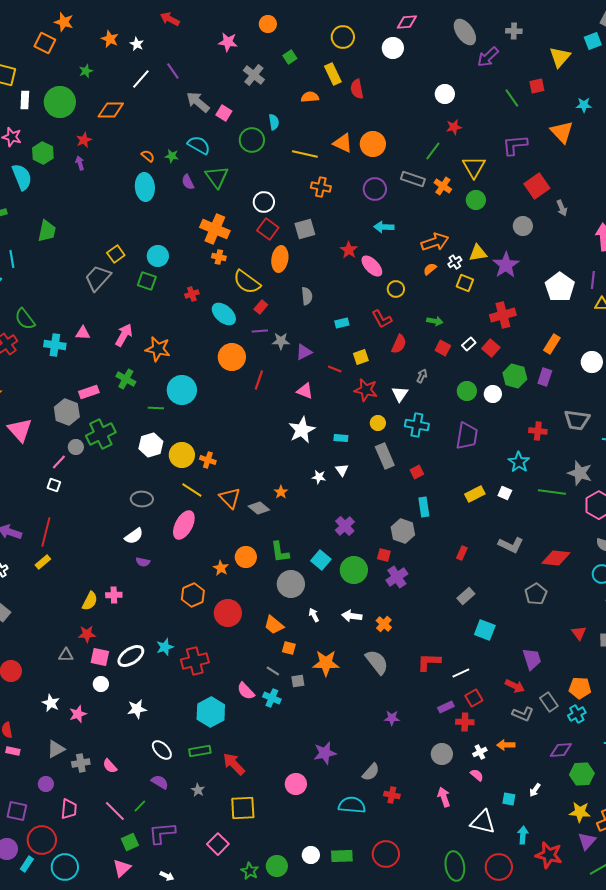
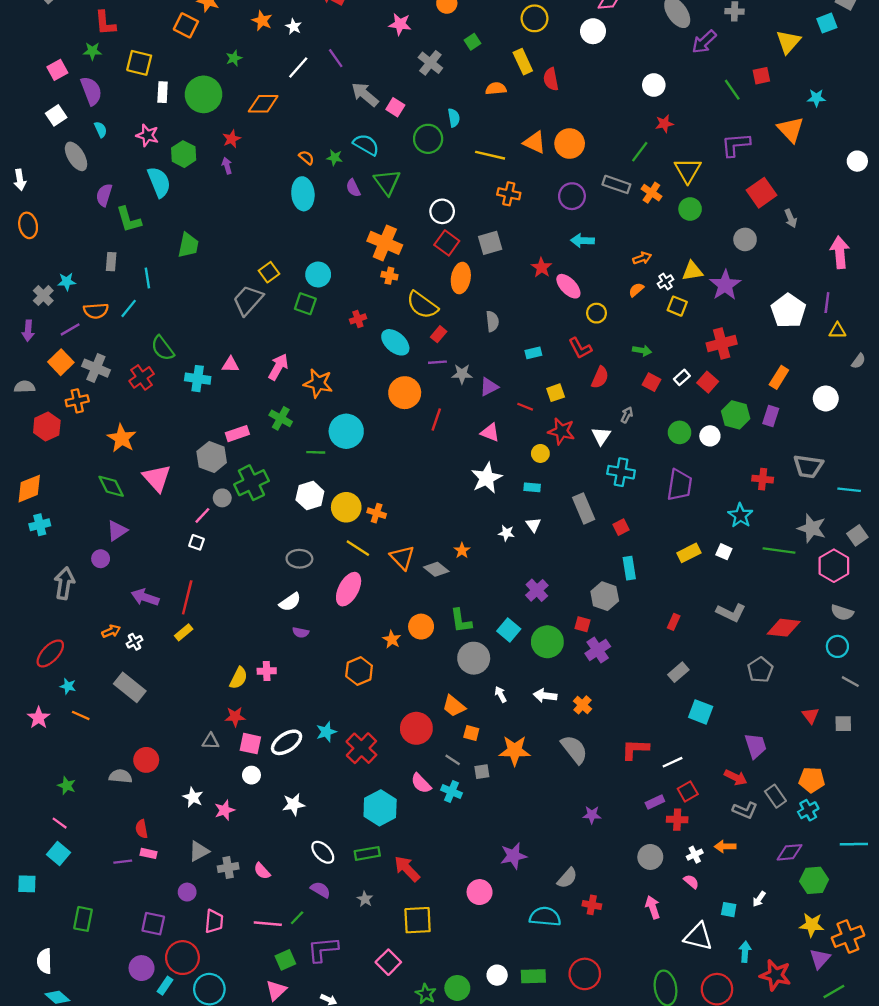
orange arrow: (435, 242) -> (642, 258), size x0.6
yellow circle: (378, 423) -> (540, 453), moved
red circle: (228, 613) -> (416, 728), moved
red cross: (195, 661) -> (361, 748), turned -32
pink line: (115, 811) -> (268, 924), turned -40

